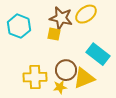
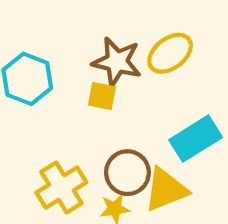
cyan rectangle: (98, 54) -> (196, 139), turned -70
yellow cross: (35, 77) -> (61, 188), turned -30

